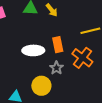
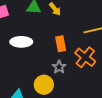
white ellipse: (33, 50) -> (21, 42), moved

